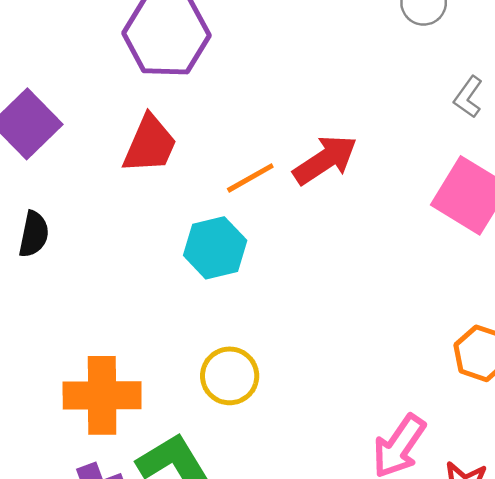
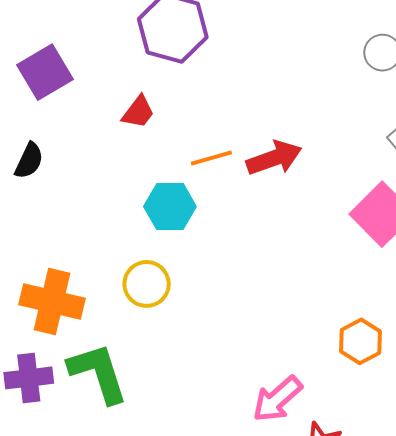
red trapezoid: (150, 144) -> (138, 112), size x0.7
yellow circle: (230, 376) -> (147, 284), moved

